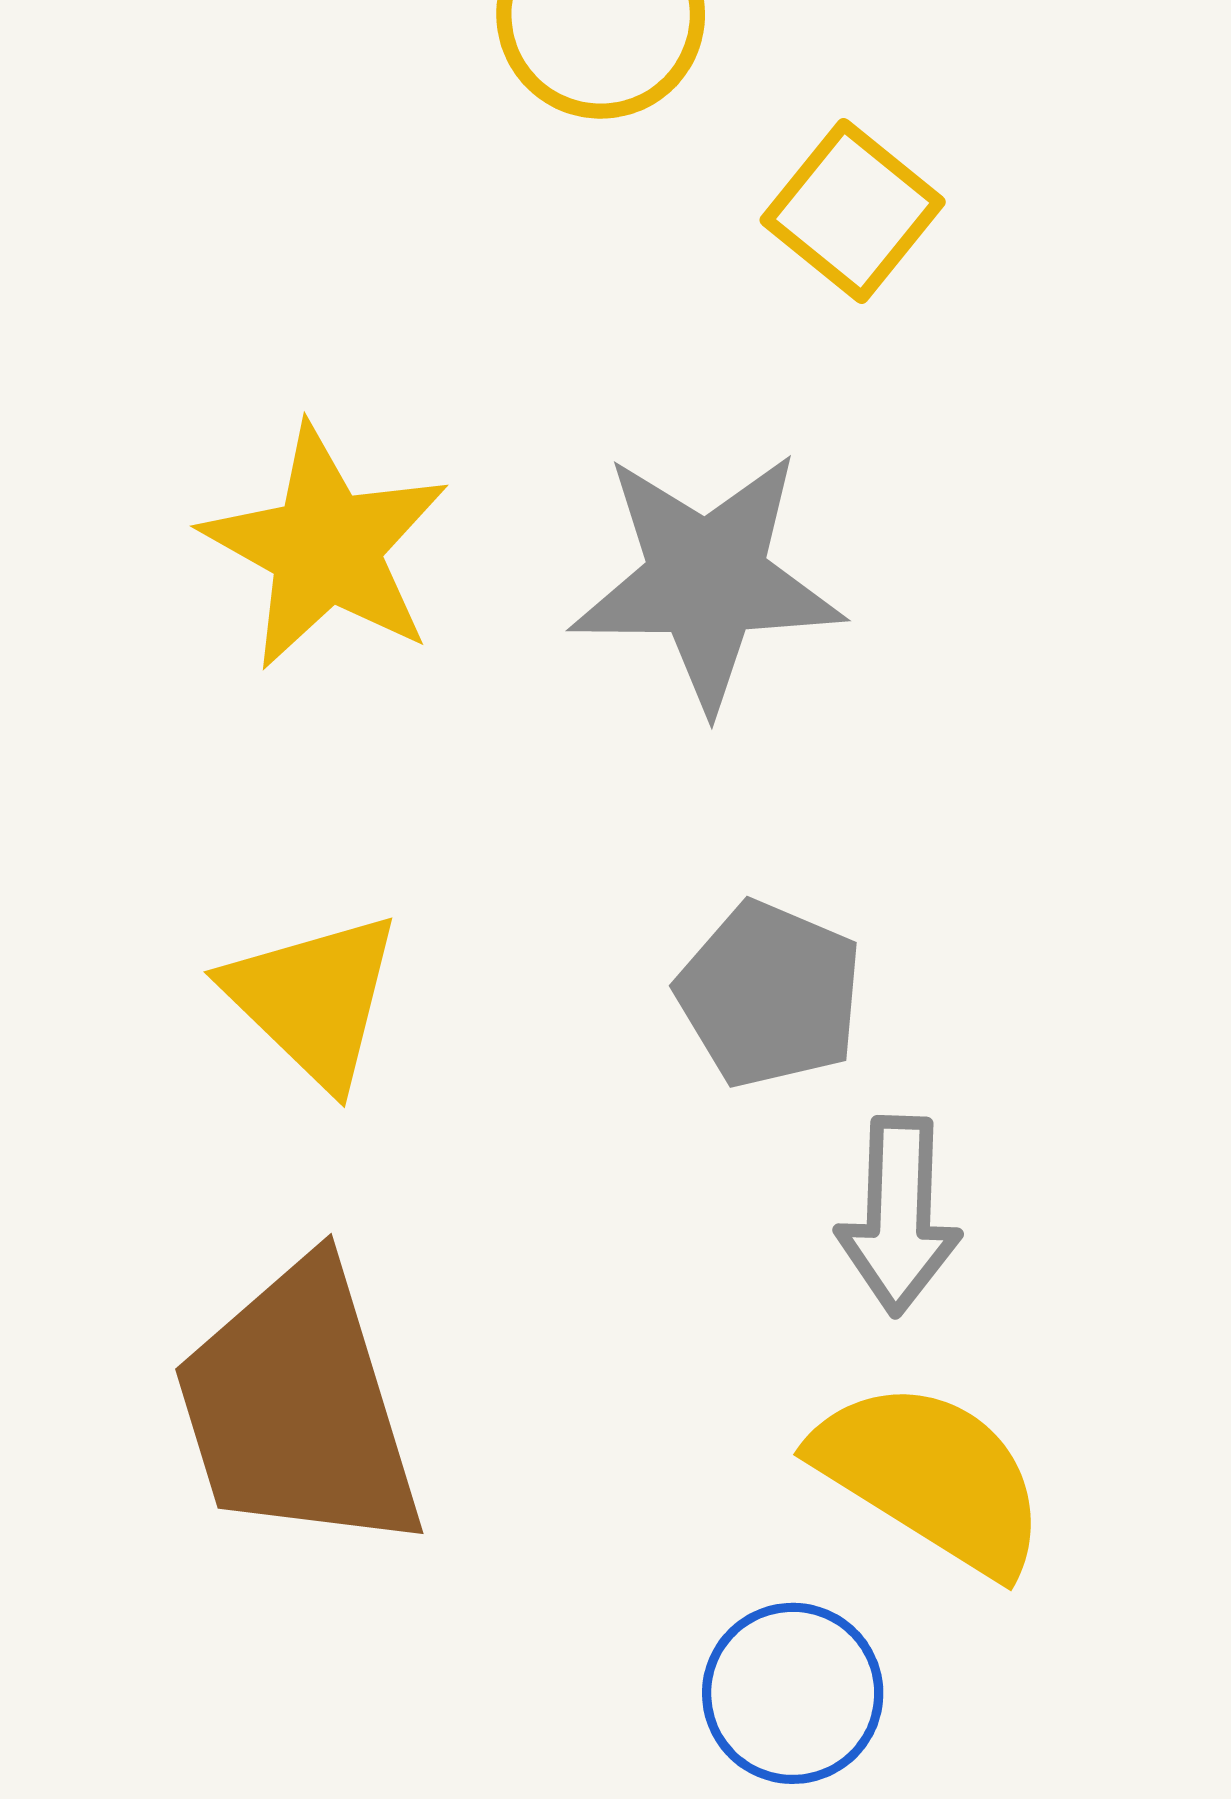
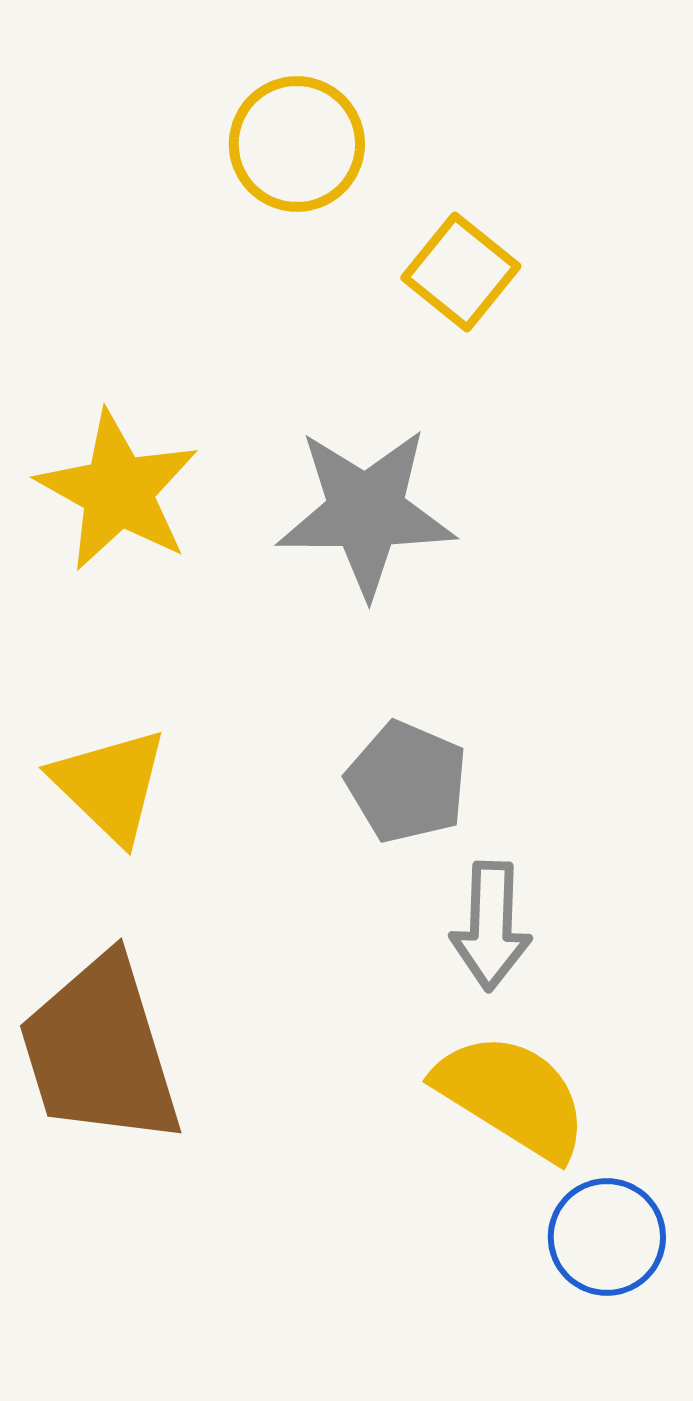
blue circle: (793, 1693) -> (607, 1237), moved

